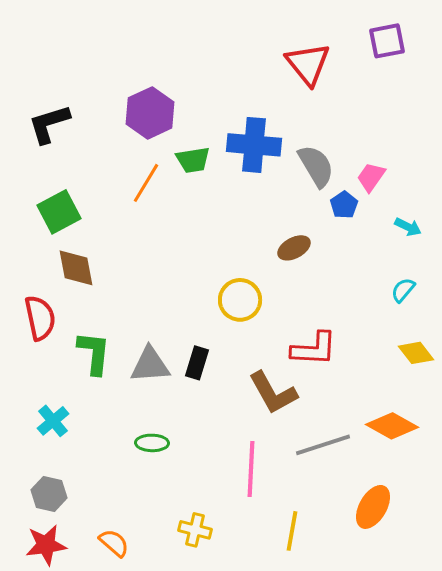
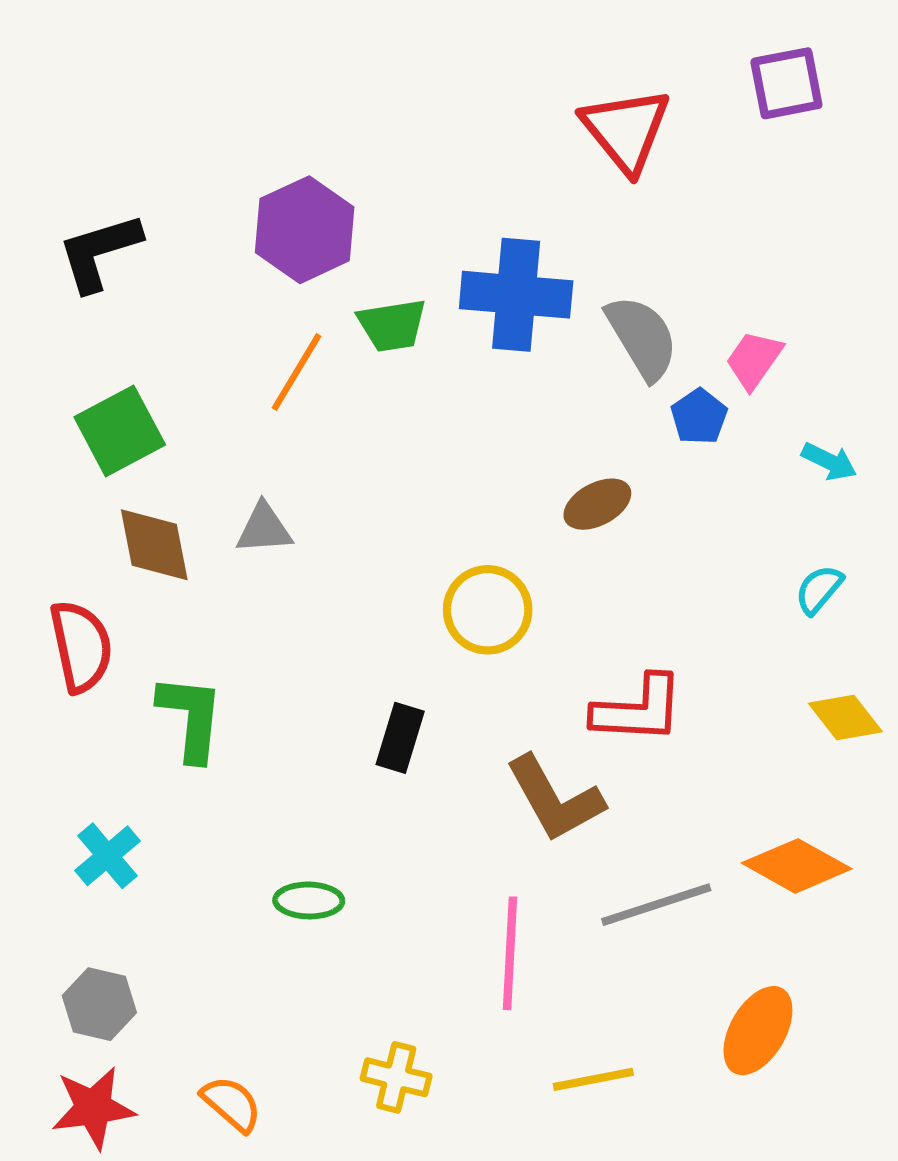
gray triangle: (150, 365) -> (264, 529), moved, size x0.7
yellow line: (292, 531) -> (593, 1079), turned 69

